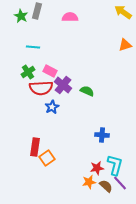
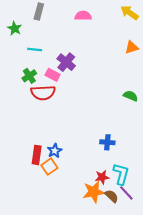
green star: (21, 16) -> (15, 28), moved
pink semicircle: (70, 17) -> (83, 16), moved
purple cross: (63, 85) -> (66, 62), moved
green semicircle: (87, 91) -> (131, 96), moved
blue star: (52, 107) -> (55, 151), moved
orange star: (89, 182) -> (94, 192), size x1.5

